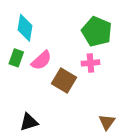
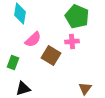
green rectangle: (16, 58) -> (13, 62), moved

